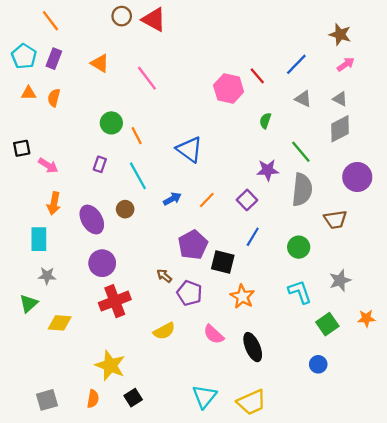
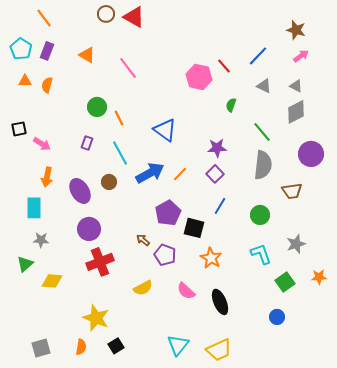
purple star: (268, 170) -> (217, 148), moved
blue arrow: (172, 199) -> (150, 173), size x1.8

